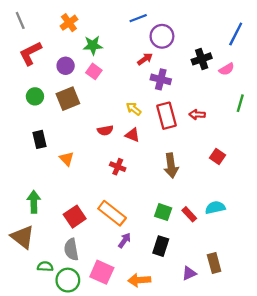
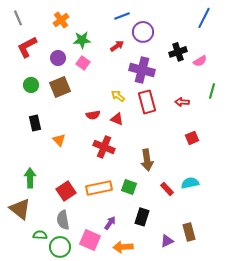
blue line: (236, 34) -> (204, 18), moved
red arrow: (145, 59) -> (117, 46), moved
purple cross: (161, 79) -> (142, 70), size x1.4
red arrow: (197, 115) -> (182, 102), moved
red square: (218, 156) -> (192, 138), turned 32
brown arrow: (171, 166) -> (147, 160), moved
red cross: (118, 167) -> (104, 147), size x1.5
green square: (163, 212) -> (129, 187), moved
orange rectangle: (112, 213) -> (99, 188), turned -50
purple arrow: (125, 240) -> (110, 223), moved

